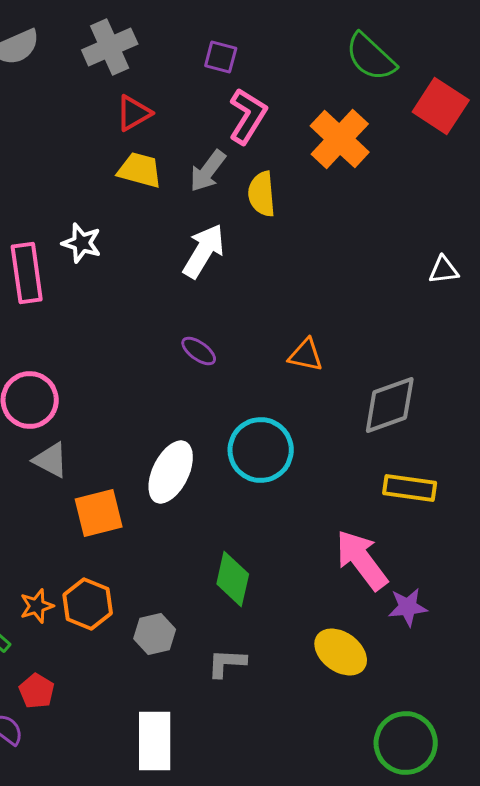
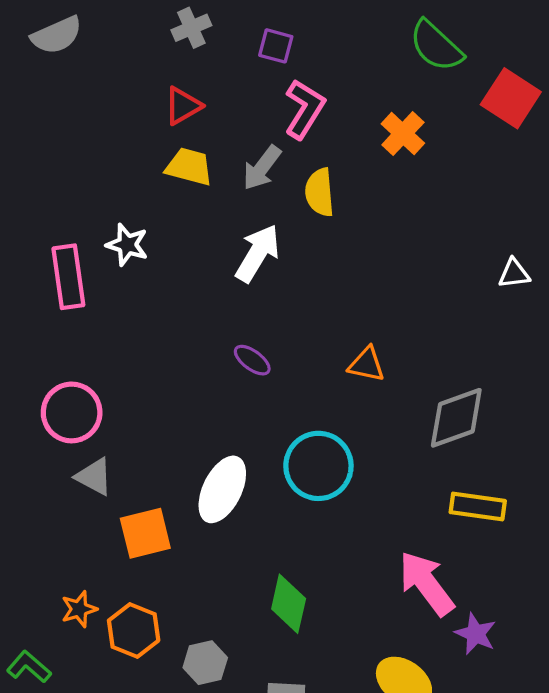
gray cross: (110, 47) -> (191, 28), moved, size x0.7
orange cross: (340, 139) -> (403, 134), size x0.7
orange star: (37, 606) -> (79, 609), moved
purple star: (408, 607) -> (476, 634), turned 30

